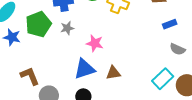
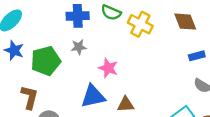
green pentagon: (38, 24) -> (46, 61), moved
brown L-shape: (30, 76) -> (30, 97), turned 30

